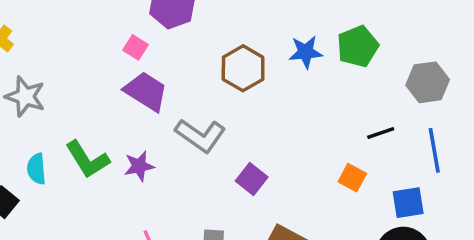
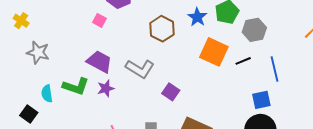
blue star: (306, 52) -> (197, 17), turned -30
gray hexagon: (428, 82) -> (254, 30), moved
purple trapezoid: (146, 91) -> (99, 62), moved
green L-shape: (87, 159) -> (76, 86), turned -36
orange square: (352, 178) -> (214, 52), moved, size x1.8

